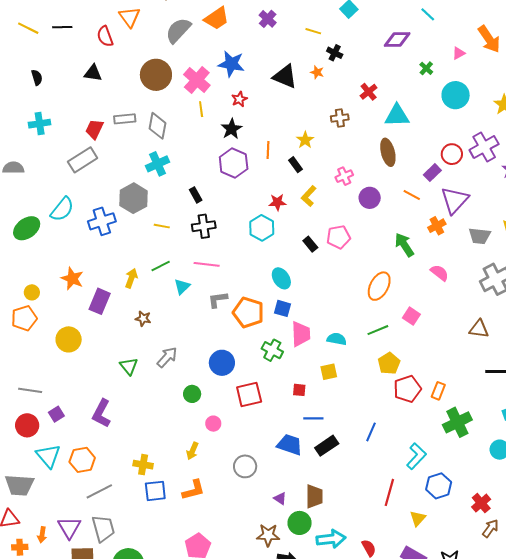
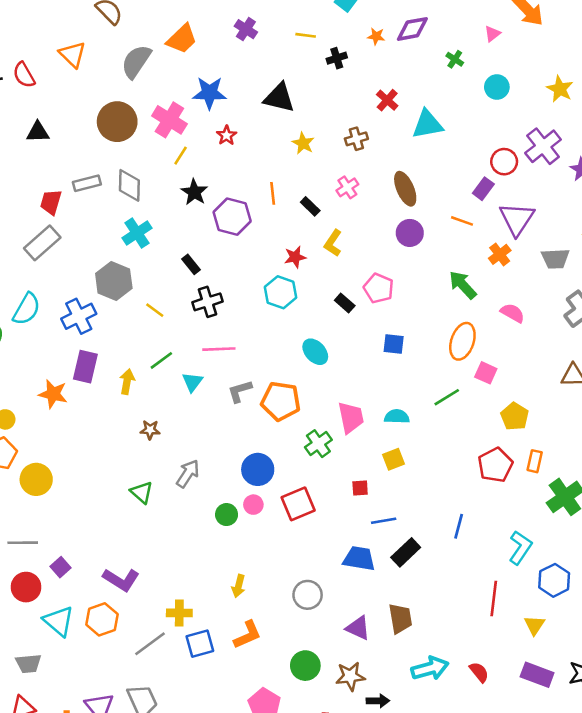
red semicircle: (105, 36) -> (24, 75), moved
black cross: (335, 53) -> (337, 58), turned -35
orange star: (317, 72) -> (376, 36), moved
cyan circle: (456, 95) -> (497, 87), size x0.7
yellow line: (201, 109) -> (181, 156), turned 49
black star: (231, 129) -> (194, 192), moved
yellow star: (305, 140) -> (303, 143), moved
brown ellipse: (388, 152) -> (405, 189), moved
pink cross: (344, 176) -> (347, 187), moved
yellow line: (162, 226) -> (155, 310), turned 35
pink pentagon: (339, 237) -> (379, 288), turned -30
orange ellipse: (379, 286) -> (462, 341), moved
purple rectangle: (100, 301) -> (85, 367), moved
blue square: (282, 308) -> (394, 344), moved
yellow circle: (69, 339) -> (36, 479), moved
green cross: (272, 350) -> (318, 444), turned 35
yellow pentagon: (389, 363) -> (515, 416), moved
purple L-shape: (101, 413) -> (121, 580), moved, turned -76
pink circle: (213, 424) -> (253, 505), moved
gray trapezoid: (19, 485) -> (28, 664), size x0.7
gray line: (99, 491) -> (150, 644), moved
purple triangle: (280, 498) -> (358, 628), size x1.5
green circle: (300, 523) -> (305, 666), moved

